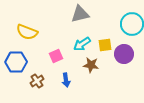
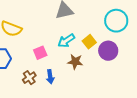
yellow square: (105, 45) -> (89, 42), turned -32
brown cross: (37, 81) -> (29, 78), moved

